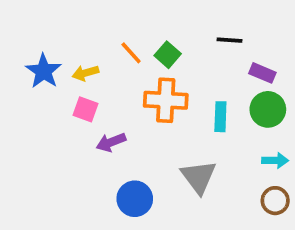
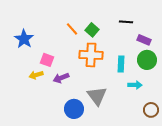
yellow arrow: (86, 73) -> (36, 75), moved
cyan arrow: (275, 160) -> (135, 85), moved
gray triangle: (199, 177) -> (97, 96), moved

